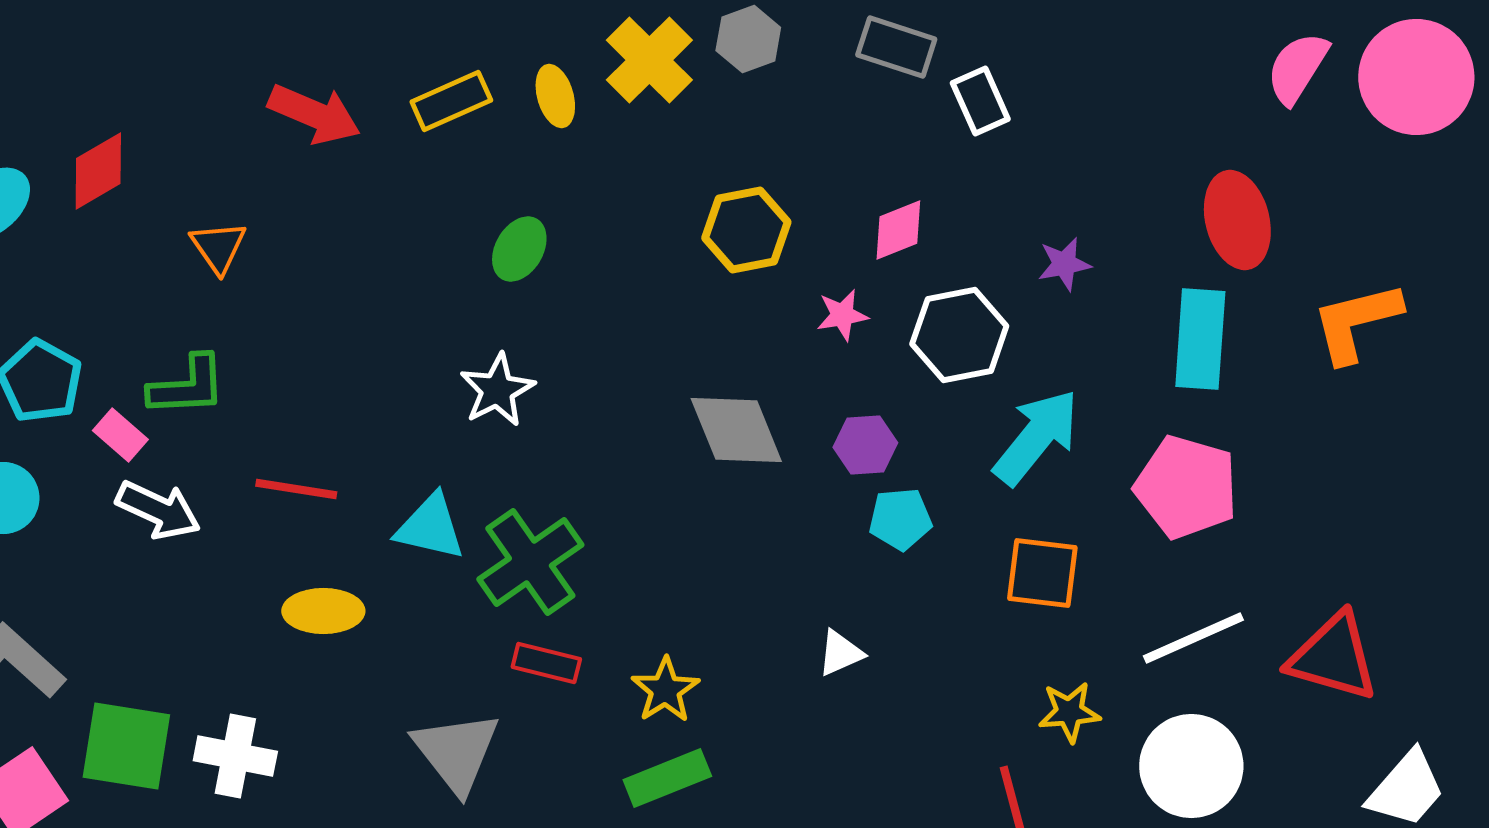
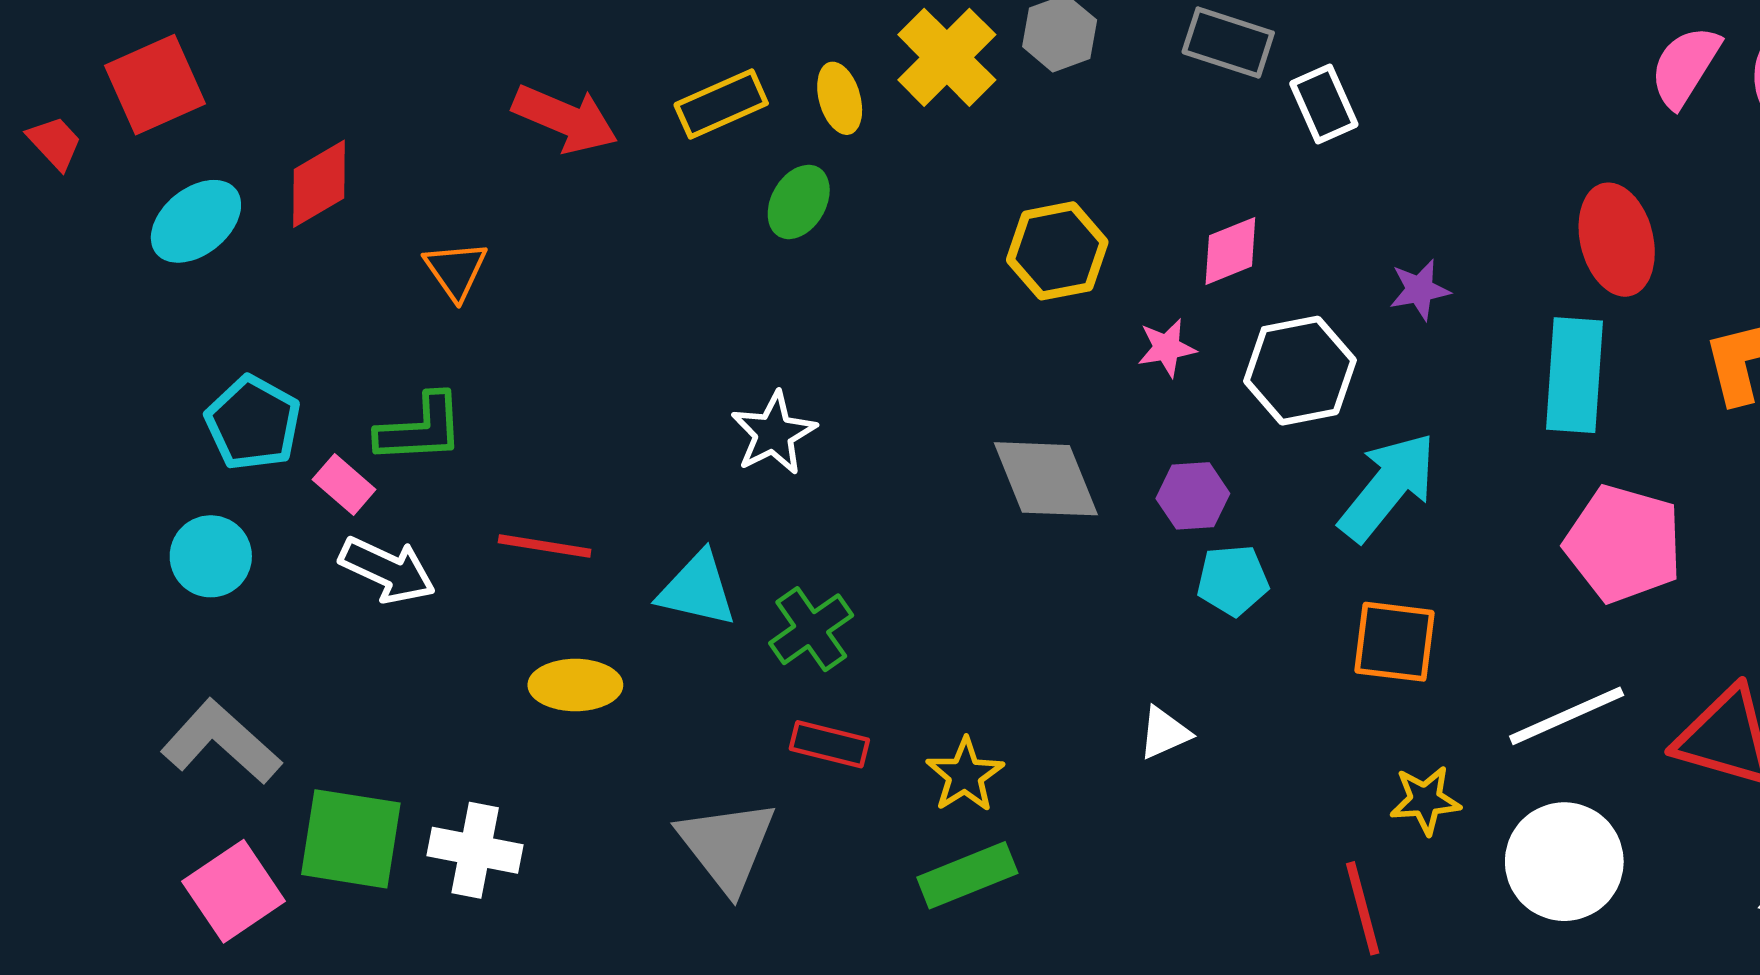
green ellipse: (519, 249) -> (799, 202), moved
pink pentagon: (1186, 487) -> (1624, 544), moved
green cross: (530, 562) -> (811, 629), size x0.7

